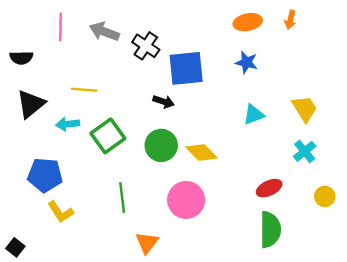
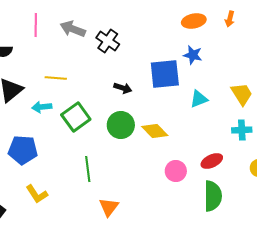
blue square: (186, 68) -> (165, 74), moved
cyan cross: (305, 151) -> (242, 130), turned 36
pink circle: (186, 200) -> (176, 171), moved, size x0.7
yellow L-shape: (60, 212) -> (37, 194), moved

